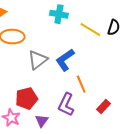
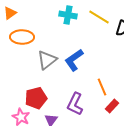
yellow line: (90, 29) -> (99, 17), moved
orange line: (81, 84) -> (102, 87), moved

